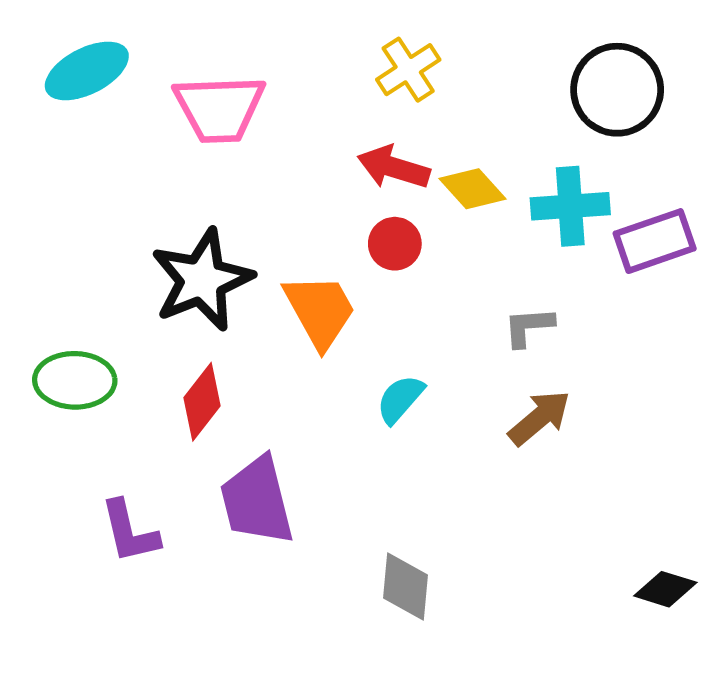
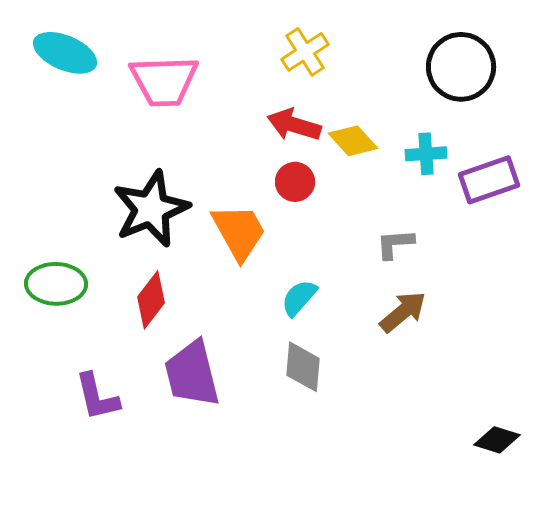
cyan ellipse: (87, 71) -> (65, 53), turned 50
cyan cross: (570, 206) -> (426, 154), size x0.7
gray diamond: (406, 587) -> (303, 367), moved

